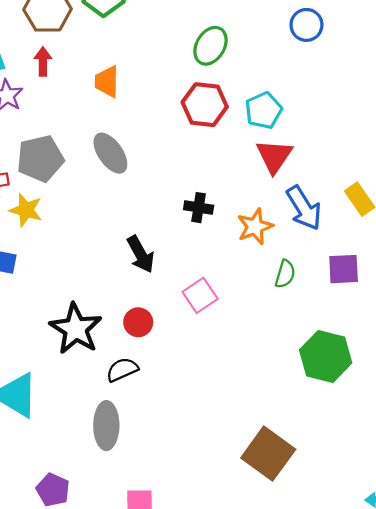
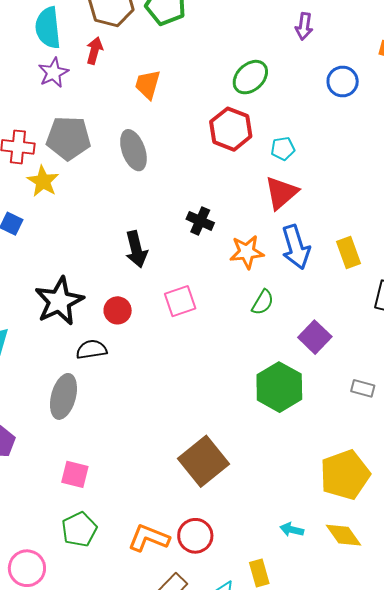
cyan pentagon: (264, 110) -> (283, 149), size x0.7
purple square: (344, 269) -> (315, 337), moved, turned 32

